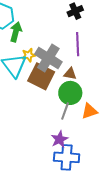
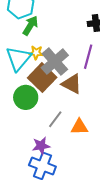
brown triangle: (70, 74) -> (72, 84), size x1.5
green circle: (70, 93) -> (26, 97), moved

